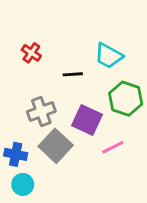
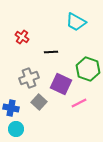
cyan trapezoid: (109, 56) -> (76, 22), moved
gray square: (56, 146) -> (39, 102), size x0.7

